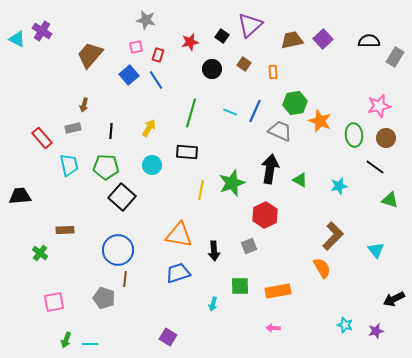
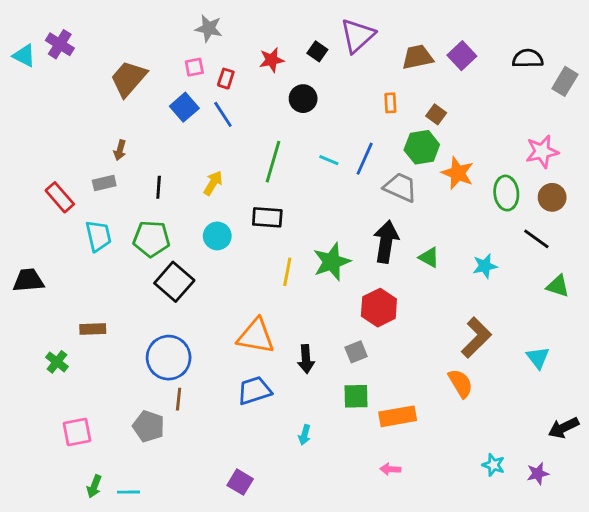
brown square: (244, 64) -> (436, 114), moved
green square: (240, 286) -> (356, 396), moved

